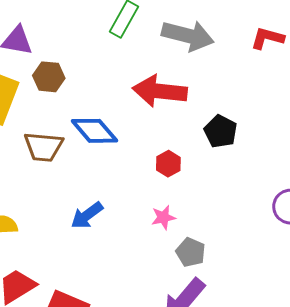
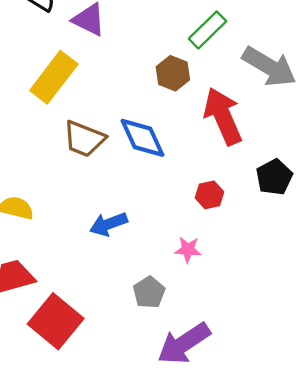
brown hexagon: (49, 77) -> (173, 73), moved
red arrow: (160, 91) -> (223, 116), turned 44
gray pentagon: (191, 252) -> (149, 292), moved

